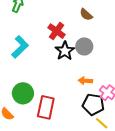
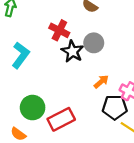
orange arrow: (85, 81) -> (101, 82), turned 144
red rectangle: (46, 107) -> (61, 119), turned 60

